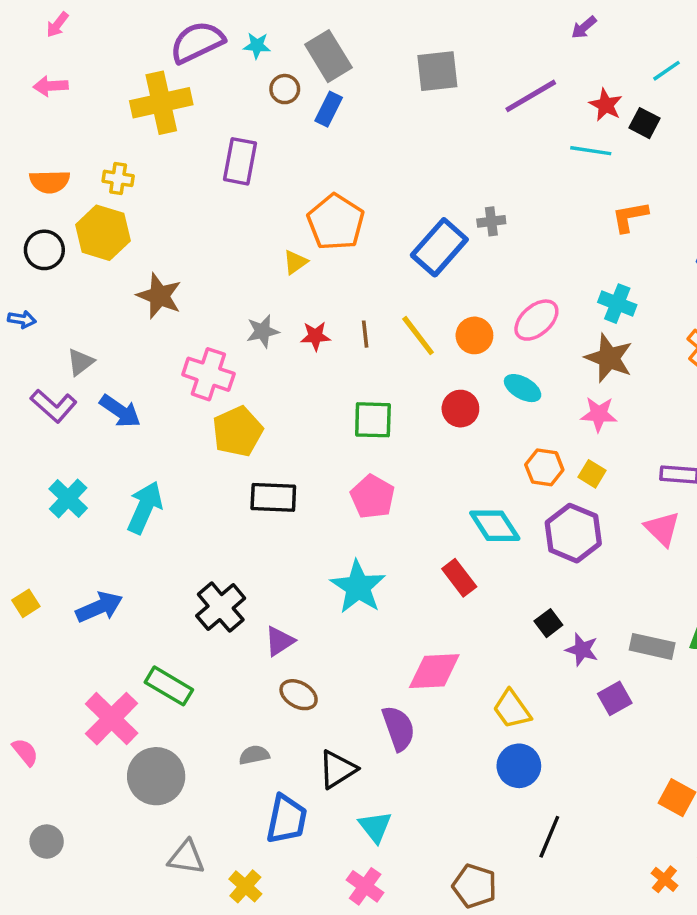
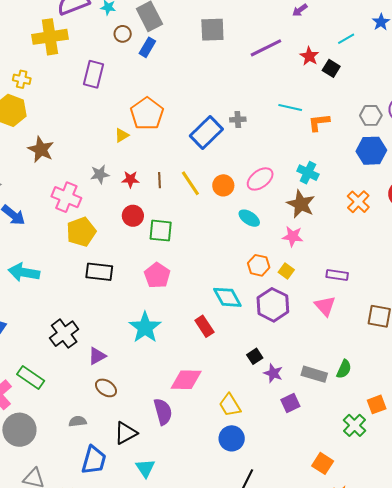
cyan line: (591, 151) -> (290, 108), moved
red circle: (460, 409) -> (133, 216), moved
cyan arrow: (145, 507) -> (24, 272), turned -108

